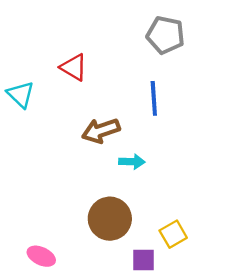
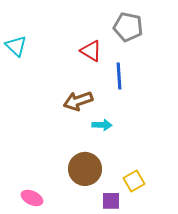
red triangle: (74, 67) -> (91, 51), moved
cyan triangle: (21, 94) -> (16, 46), moved

